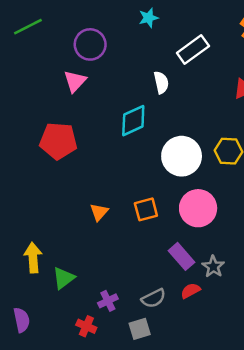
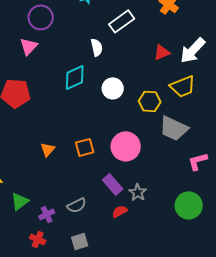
white circle: (182, 156) -> (113, 88), moved, size x0.7
gray semicircle: (154, 298) -> (77, 205), moved
purple cross: (108, 301) -> (47, 214), moved

